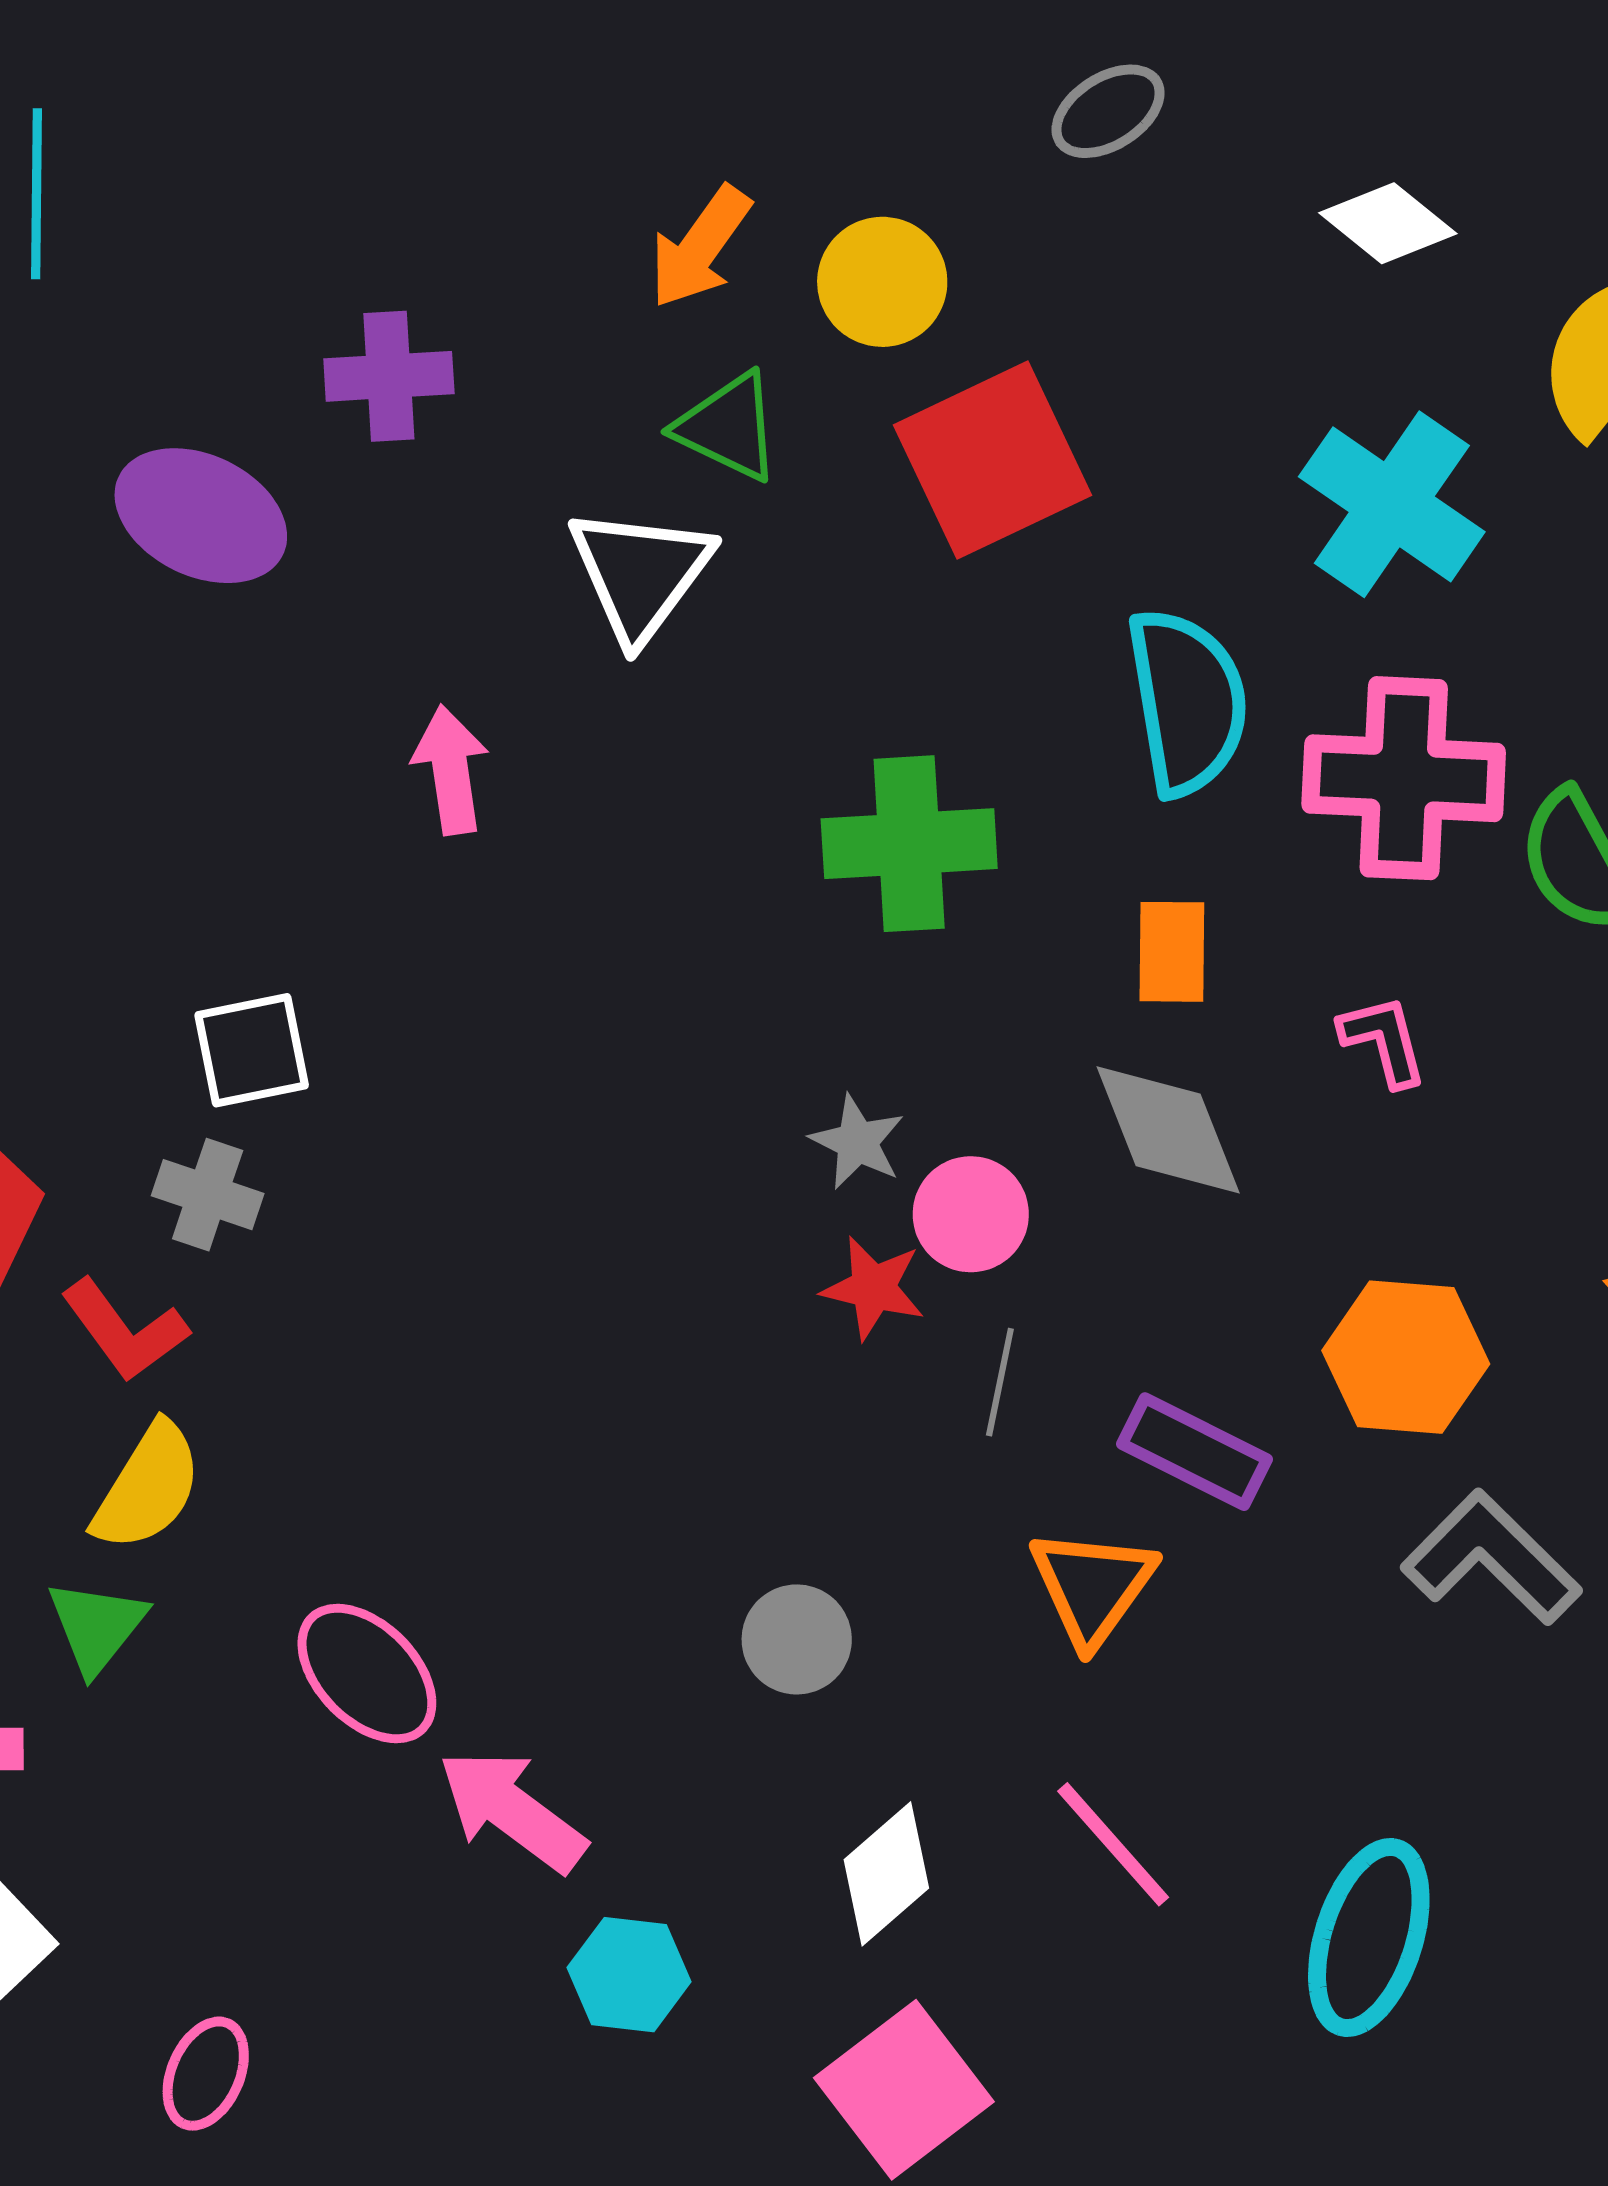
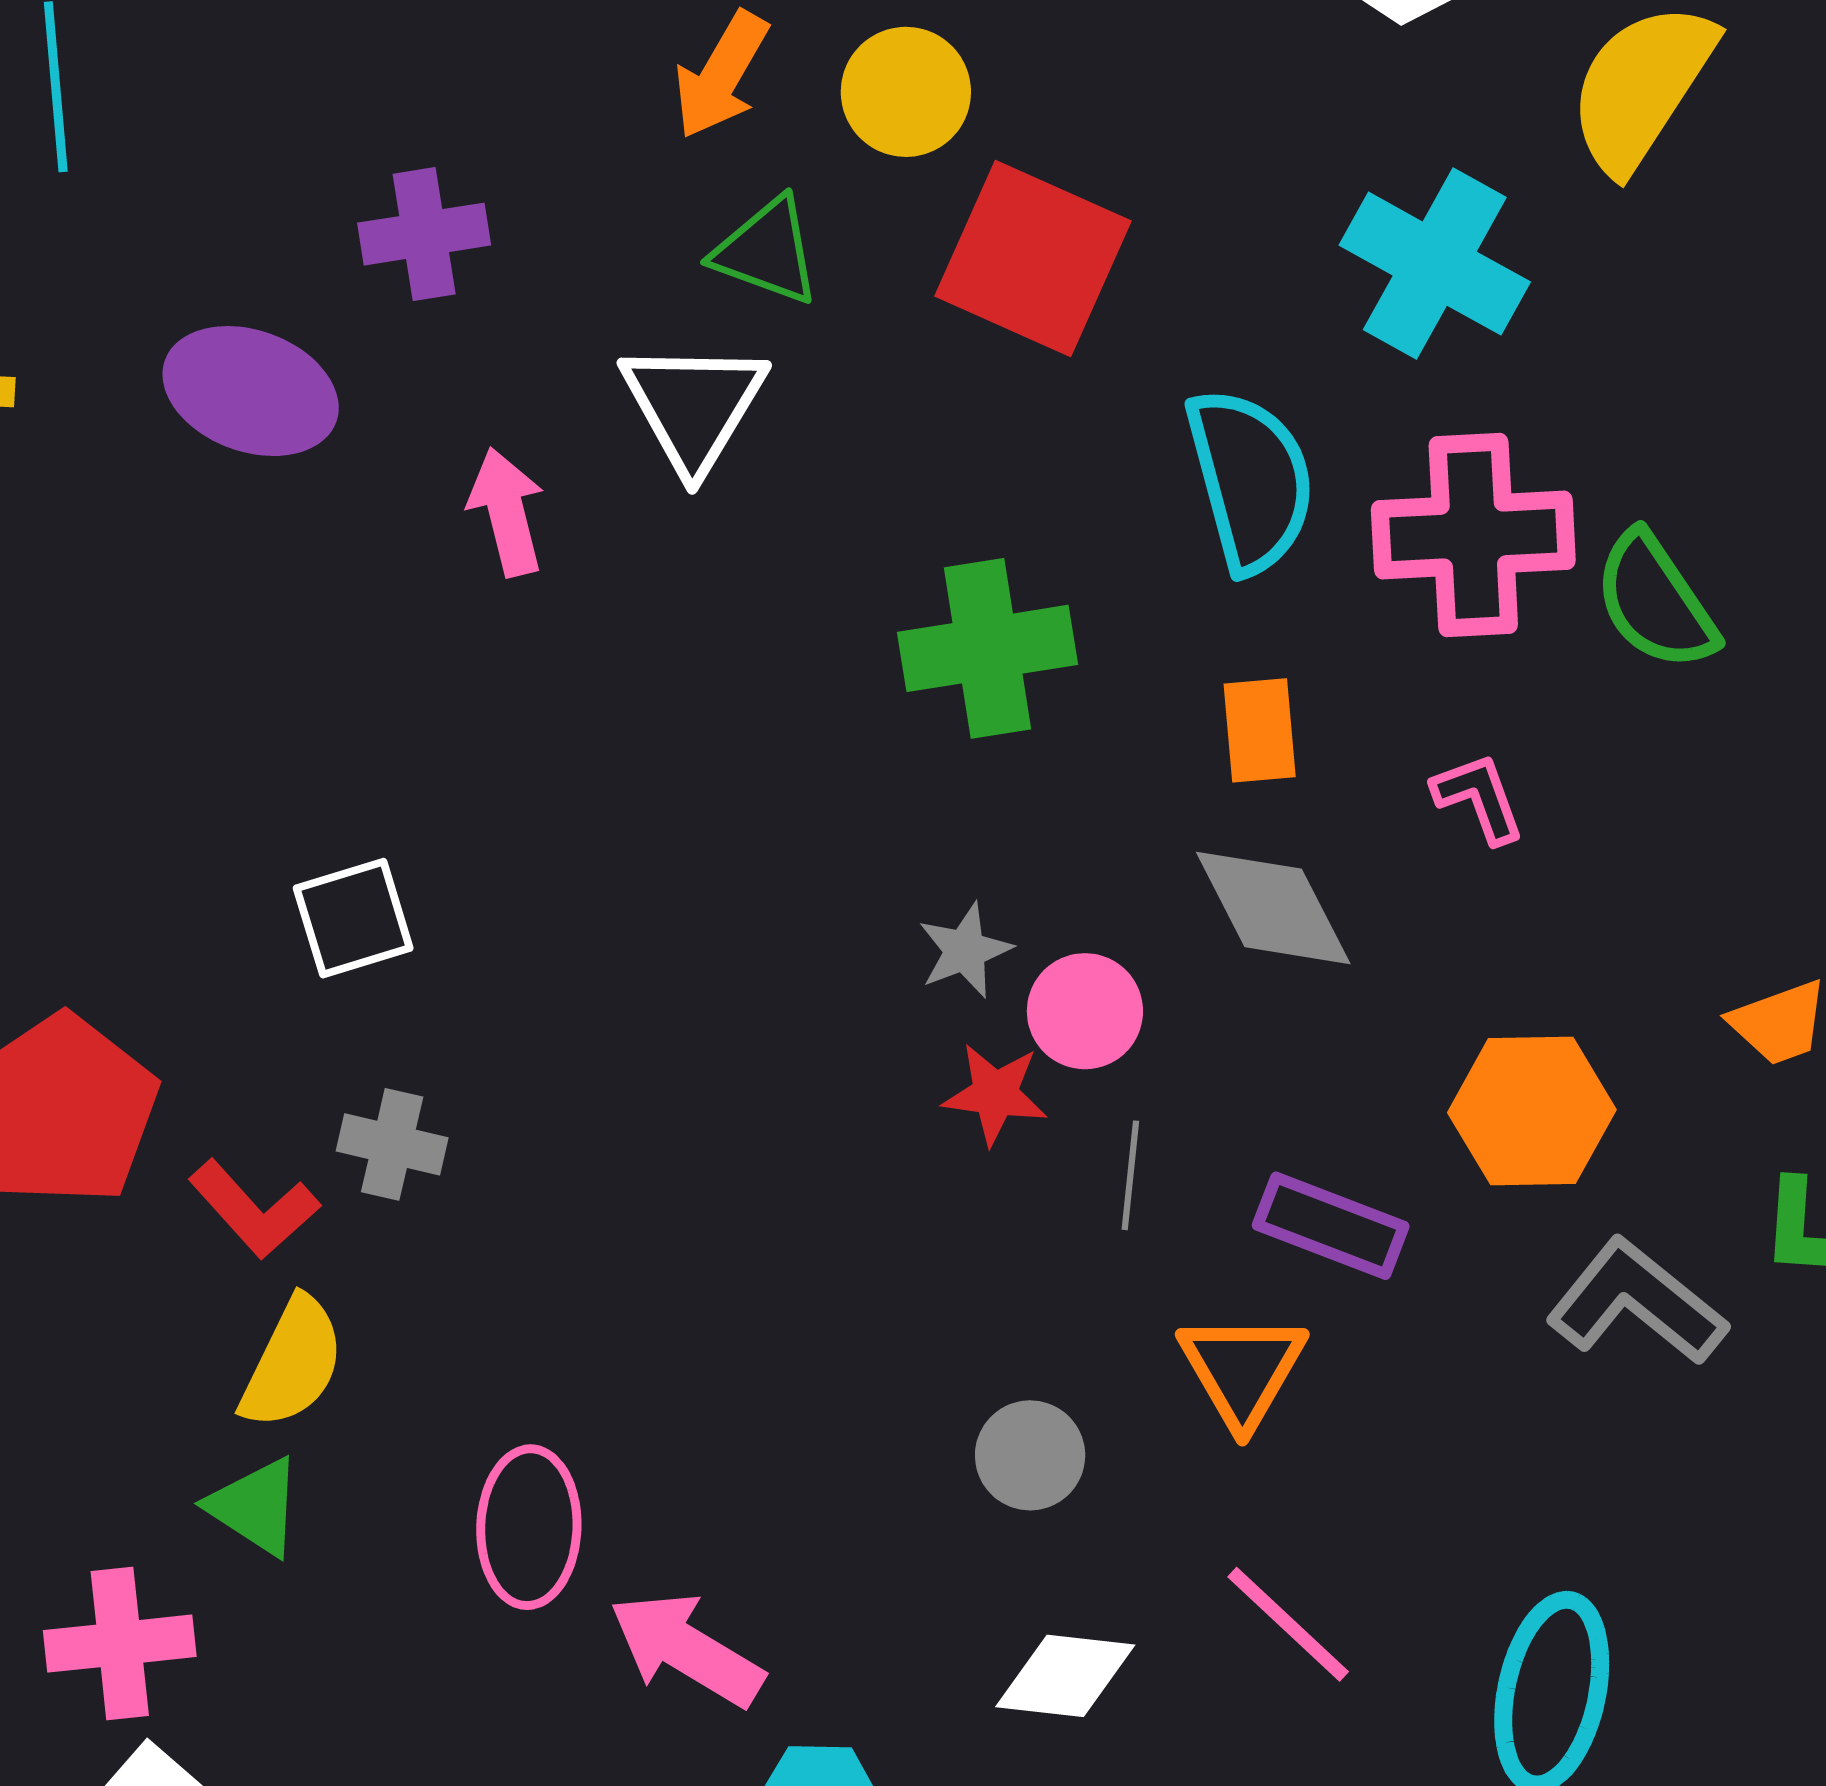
red square: (992, 460) -> (1033, 259), turned -35
pink arrow: (451, 770) -> (507, 512), moved
gray star: (857, 1142) -> (965, 950), turned 30
gray cross: (208, 1195) -> (392, 1144), moved
green triangle: (97, 1626) -> (255, 1507), turned -30
gray circle: (797, 1639) -> (1030, 1455), moved
pink ellipse: (367, 1673) -> (529, 1527), turned 52
white diamond: (886, 1874) -> (1065, 1676), turned 53

